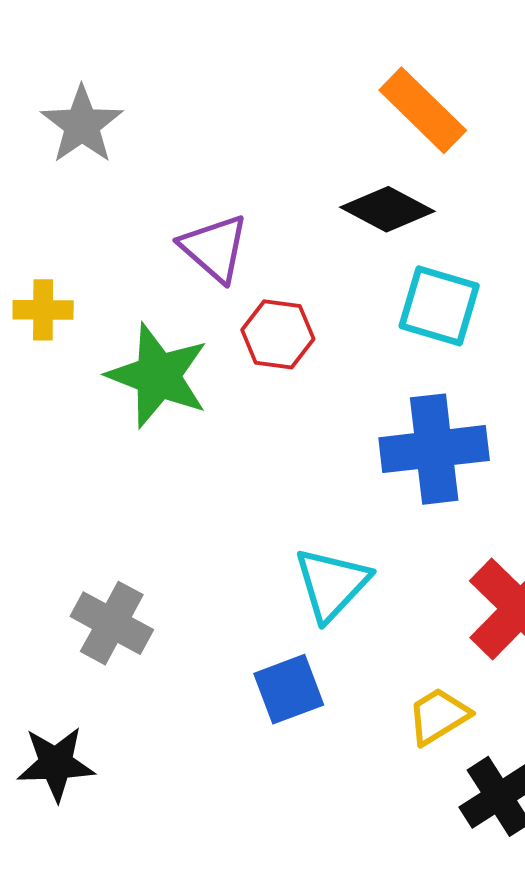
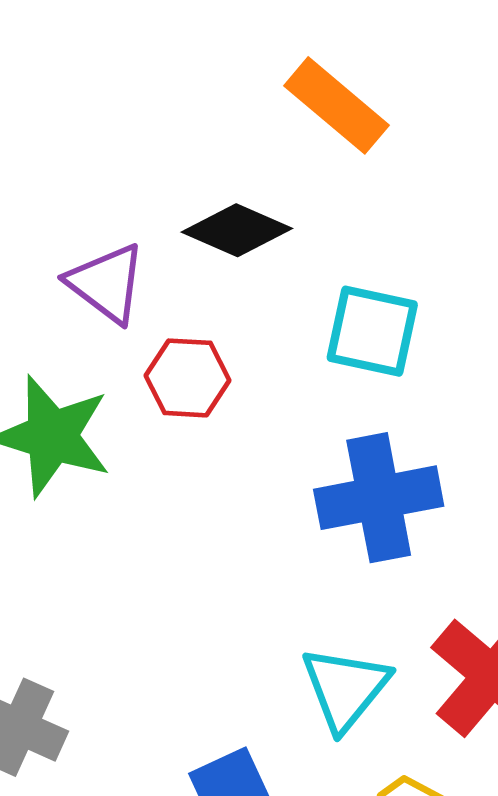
black diamond: (387, 209) -> (237, 230), moved
cyan triangle: (332, 584) -> (345, 688), moved

